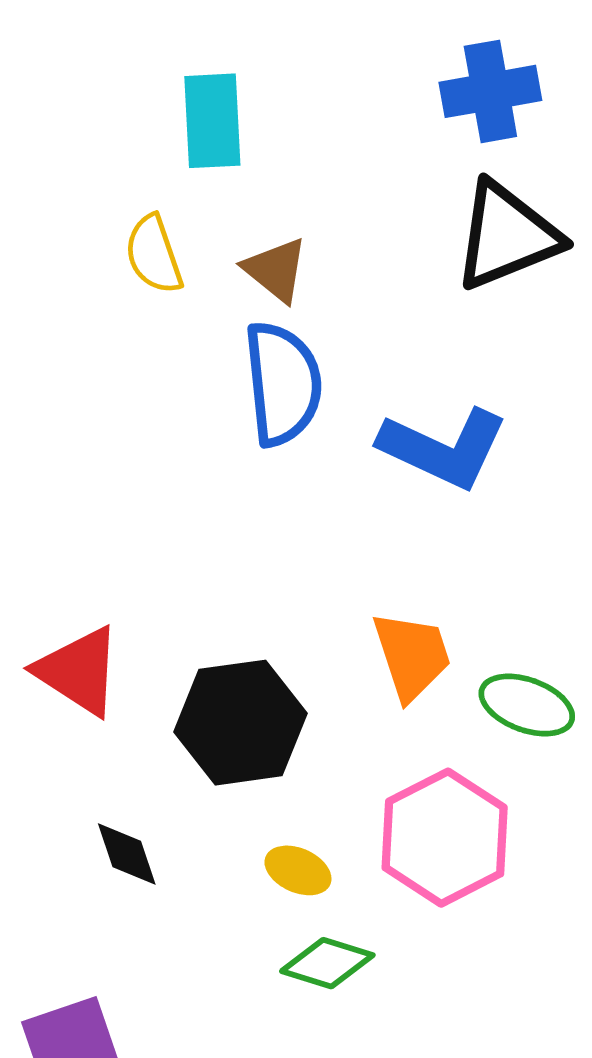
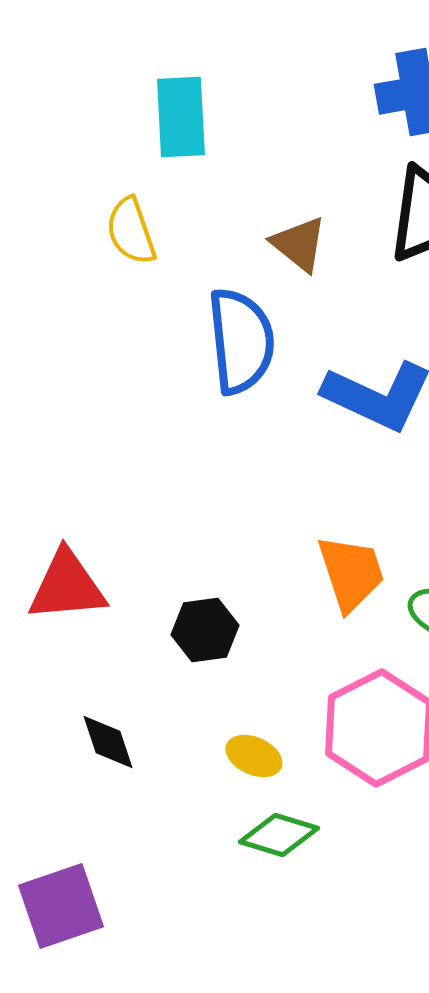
brown triangle: (276, 270) -> (299, 244), moved
red triangle: (79, 671) -> (67, 586), turned -38
black hexagon: (241, 723) -> (205, 630), size x0.6

